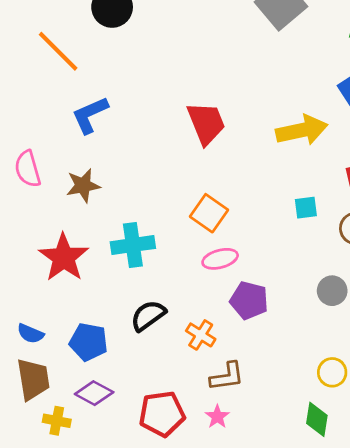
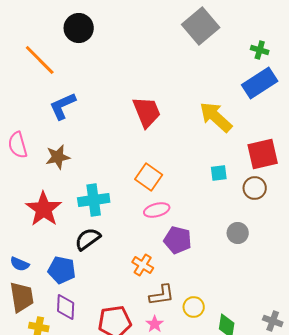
yellow arrow: (302, 130) -> (216, 117), turned -126
black semicircle: (148, 316) -> (88, 239), moved
yellow circle: (332, 372) -> (194, 307), moved
purple diamond: (94, 393) -> (66, 307), turned 64

